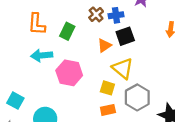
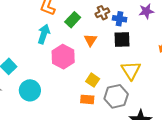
orange triangle: (104, 45) -> (90, 40), moved, turned -40
cyan arrow: (42, 55) -> (44, 34), turned 96
yellow triangle: (123, 68) -> (131, 70), moved

